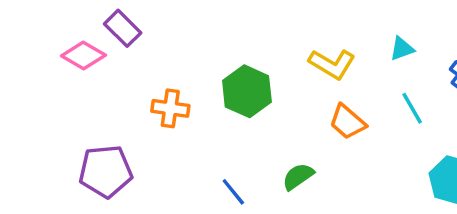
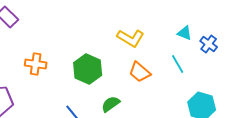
cyan triangle: (402, 49) -> (185, 33), moved, turned 42
green hexagon: (247, 91) -> (88, 69), moved

